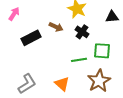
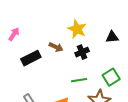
black cross: (82, 32) -> (82, 52), turned 32
green square: (102, 51) -> (111, 77), moved, turned -36

